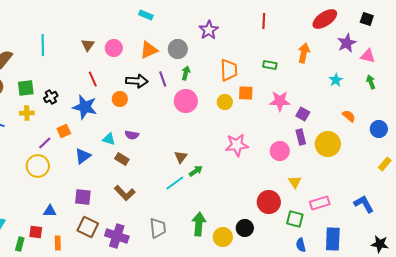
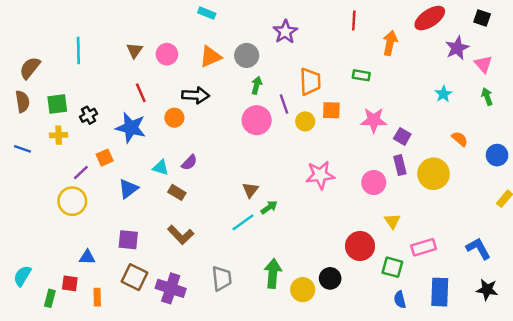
orange arrow: (304, 53) -> (390, 43), moved
pink triangle: (368, 56) -> (483, 64), turned 35
purple line: (163, 79) -> (284, 104), moved
purple semicircle: (132, 135) -> (189, 163), turned -56
black star: (380, 244) -> (487, 290), moved

